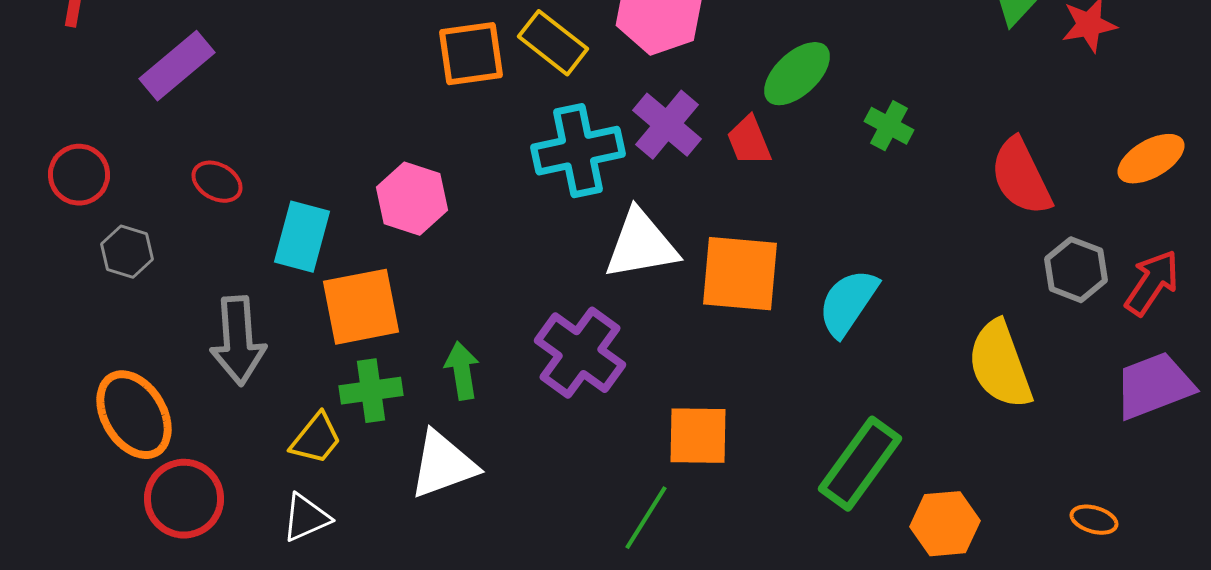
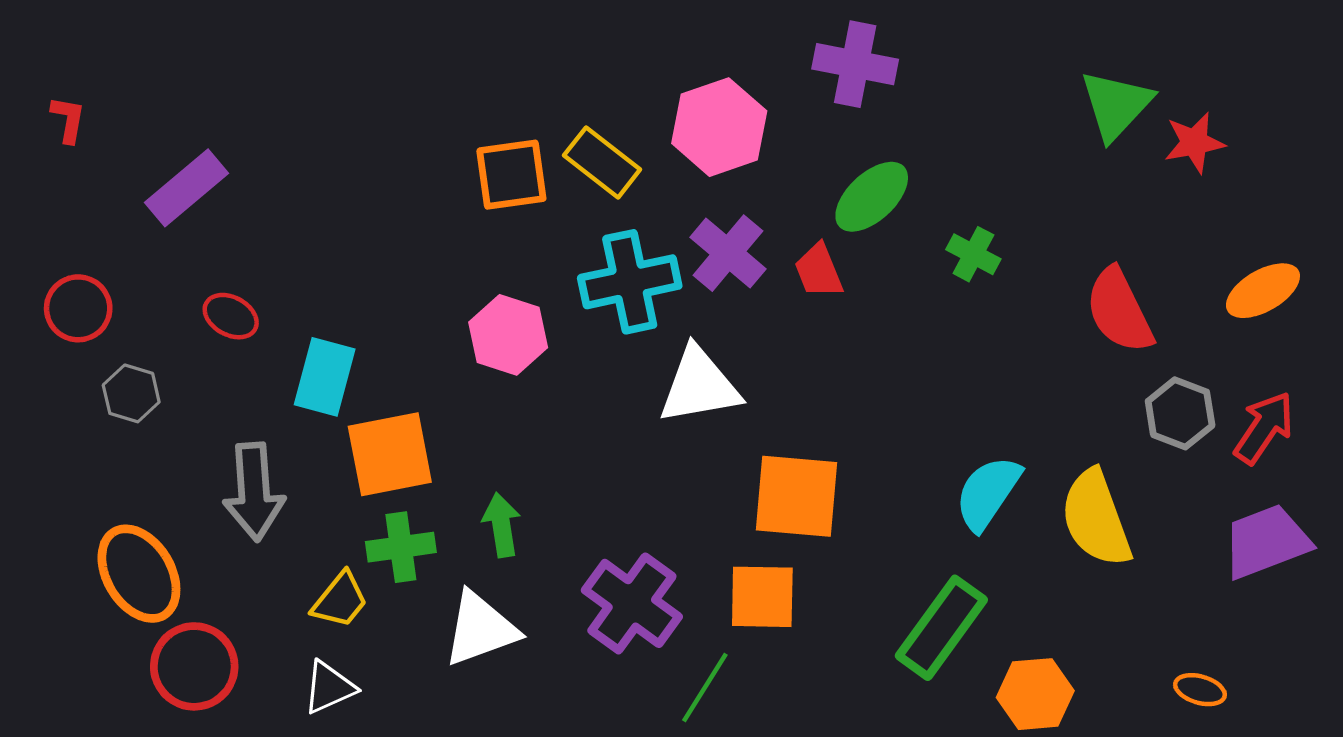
pink hexagon: (412, 199) -> (508, 335), moved
orange square: (740, 274) -> (797, 496), moved
cyan semicircle: (848, 303) -> (988, 493), moved
purple cross: (580, 353) -> (632, 603), moved

